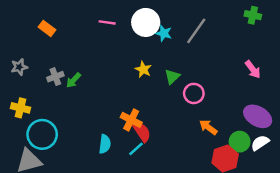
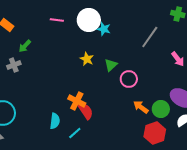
gray line: (196, 31) -> (150, 37), moved
green arrow: (73, 80) -> (25, 46), moved
green circle: (240, 142) -> (161, 109), moved
cyan line: (136, 149) -> (75, 133), moved

